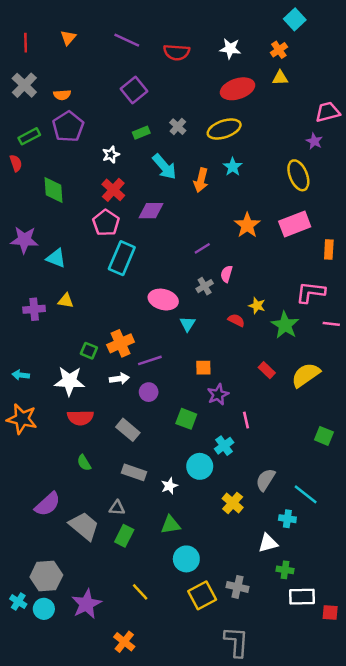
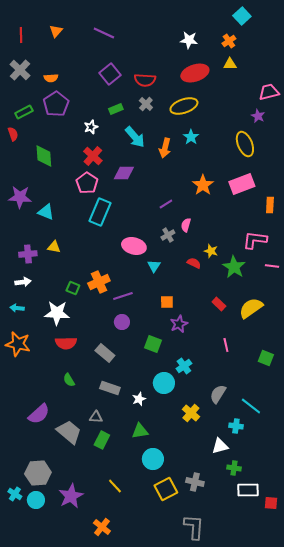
red semicircle: (177, 52) -> (145, 80), moved
white arrow: (119, 379) -> (23, 282), moved
pink line: (246, 420) -> (226, 345), moved

